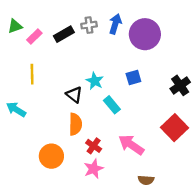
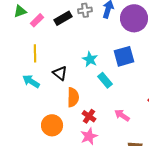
blue square: (133, 77) -> (124, 56), size x1.5
black triangle: (74, 95) -> (60, 73), moved
cyan arrow: (16, 109) -> (31, 81), moved
pink arrow: (131, 145) -> (122, 115), size x0.7

